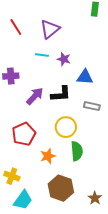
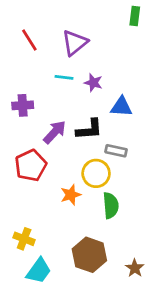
gray rectangle: (92, 106) -> (116, 151), moved
red pentagon: (24, 134) -> (31, 165), moved
orange star: (48, 156) -> (71, 195), moved

